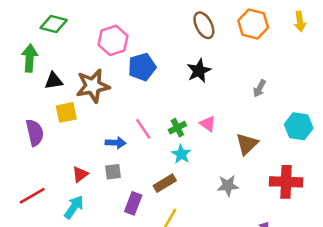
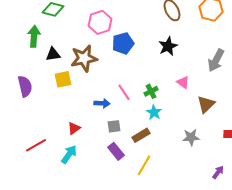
gray arrow: (259, 88) -> (216, 60), size x1.6
pink triangle: (208, 124) -> (183, 82), moved
purple semicircle: (35, 133) -> (25, 86), moved
gray square: (113, 172) -> (114, 126), moved
purple rectangle: (133, 203) -> (116, 151), turned -60

